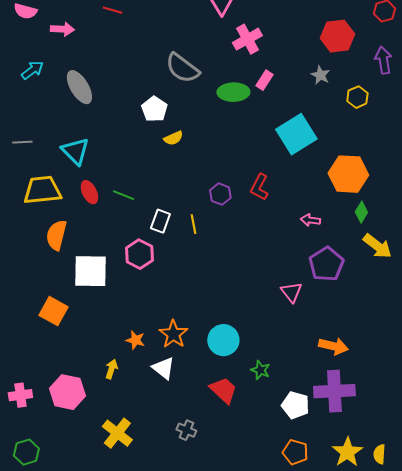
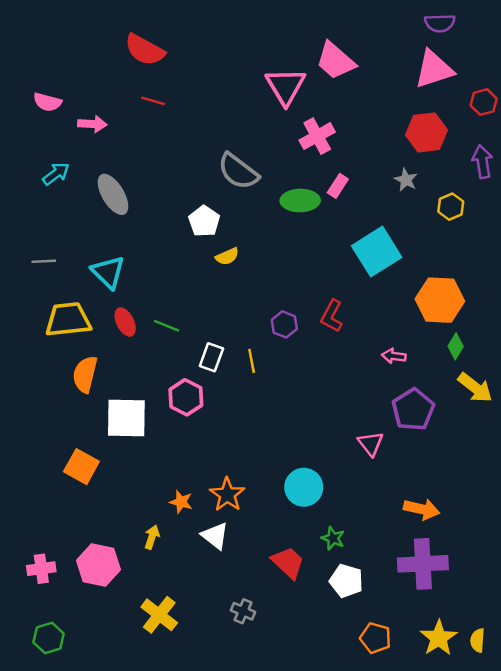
cyan circle: (223, 340) -> (304, 487), moved
white pentagon: (295, 405) -> (346, 581), moved

